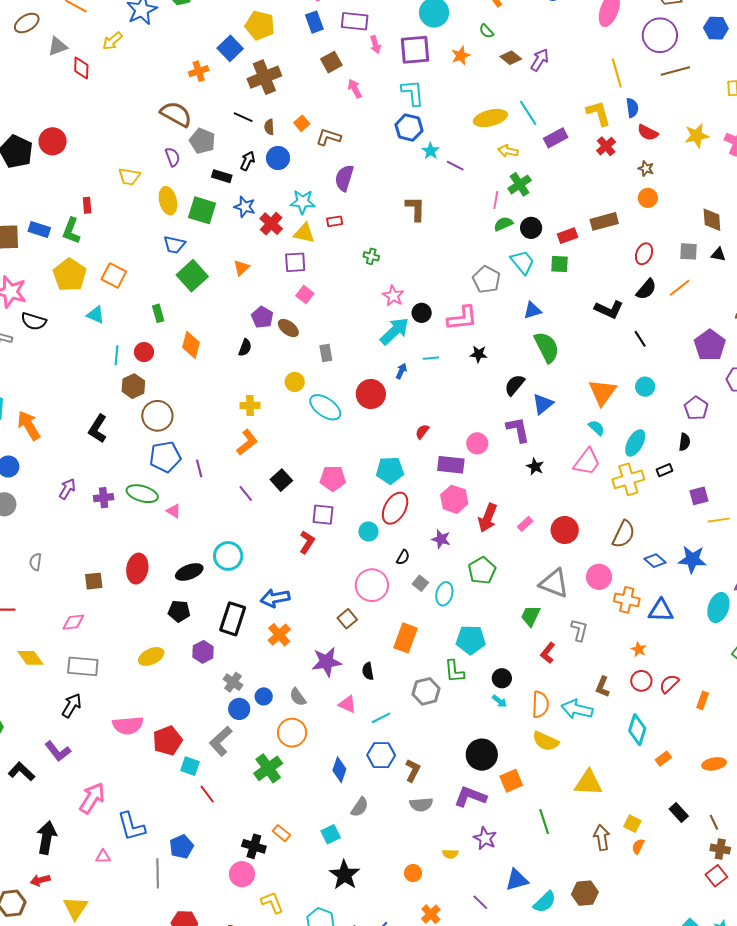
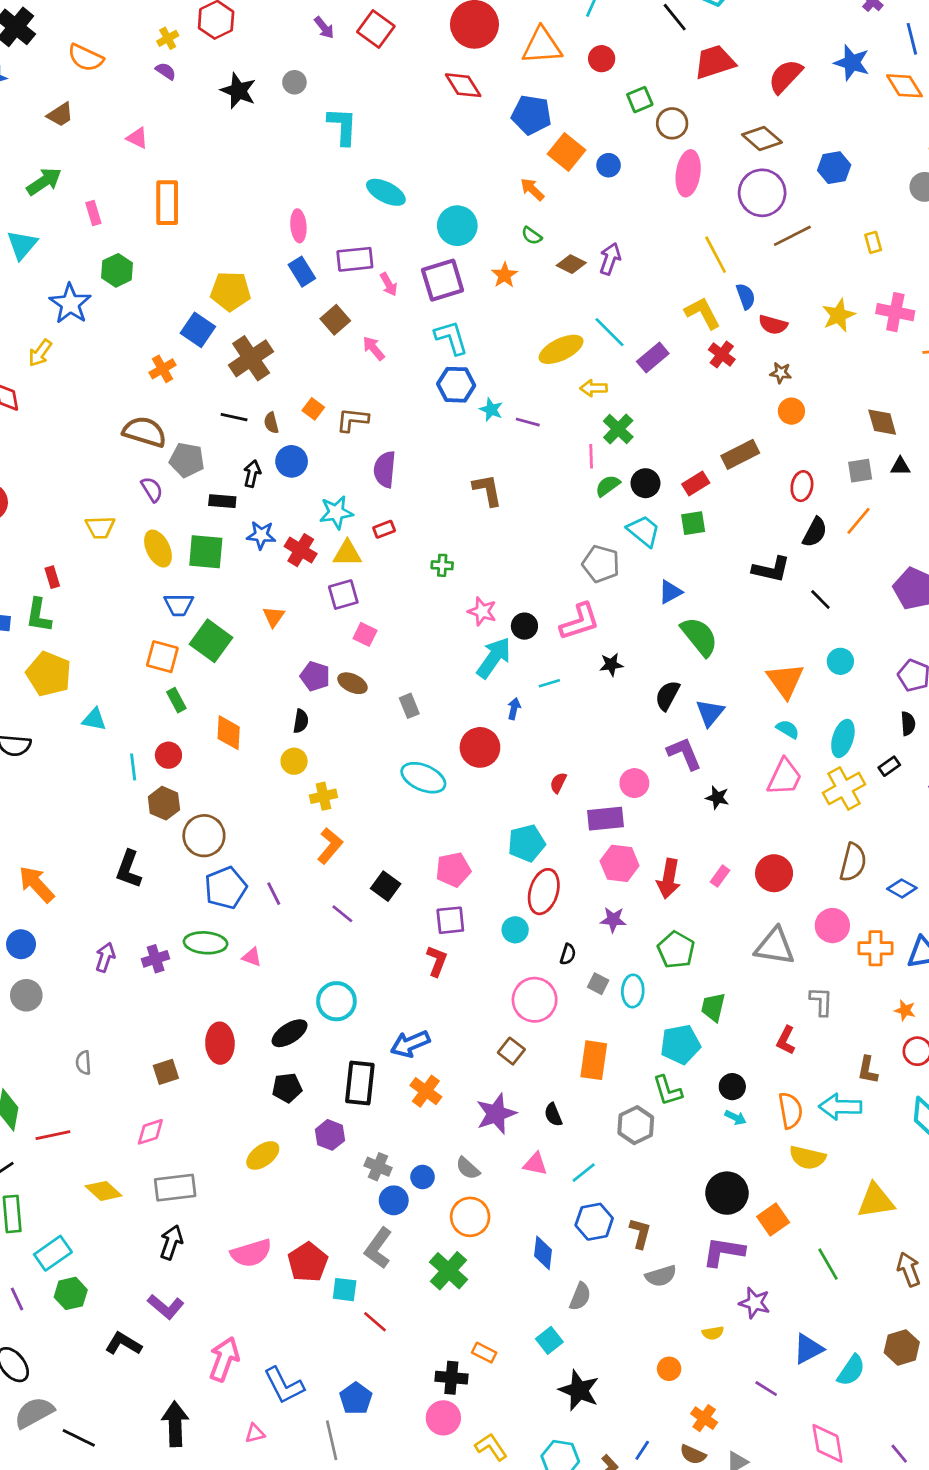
orange square: (114, 275) -> (162, 657), moved
yellow circle: (295, 382) -> (294, 761), moved
green trapezoid: (531, 616) -> (713, 1007), moved

